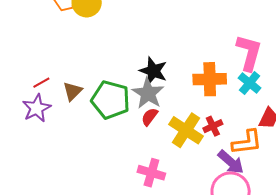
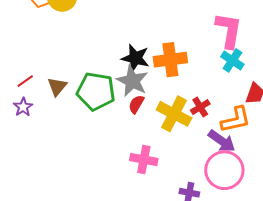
orange cross: (210, 79) -> (170, 60), moved
purple star: (37, 108) -> (23, 107), size x0.7

